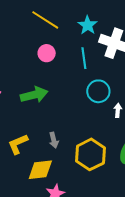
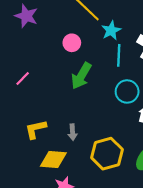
cyan star: (88, 25) -> (111, 30), moved
pink circle: (47, 53) -> (72, 43), moved
green arrow: (34, 95) -> (81, 76), moved, turned 124

